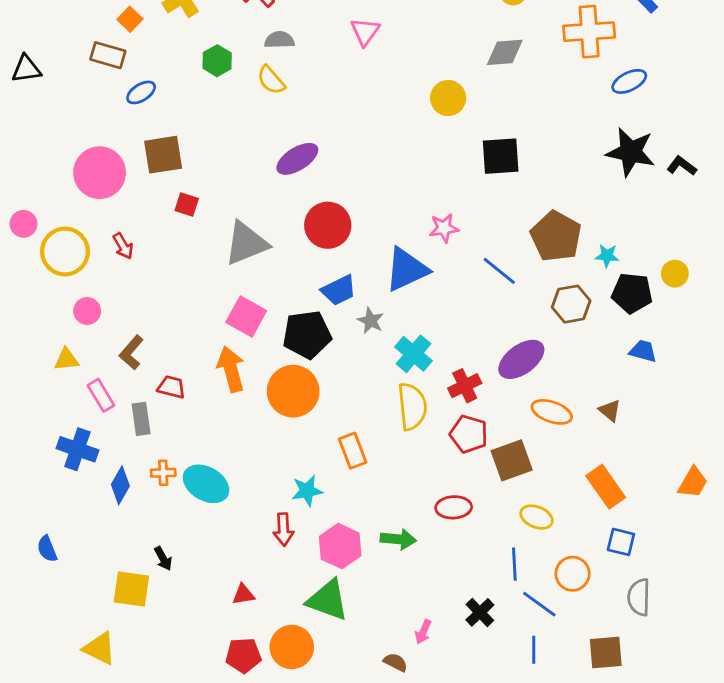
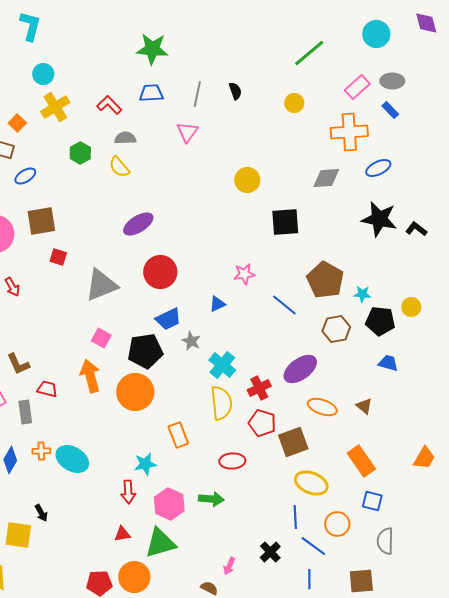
gray diamond: (505, 52) -> (326, 178), moved
blue triangle: (407, 269) -> (217, 304), size x0.5
pink square: (246, 317) -> (101, 338), size x0.7
brown L-shape: (131, 352) -> (18, 364), turned -65
red ellipse: (454, 507) -> (232, 461), moved
yellow ellipse: (537, 517) -> (311, 483), size x1.4
red triangle: (243, 594) -> (122, 534), moved
green triangle: (328, 600) -> (160, 543), turned -36

